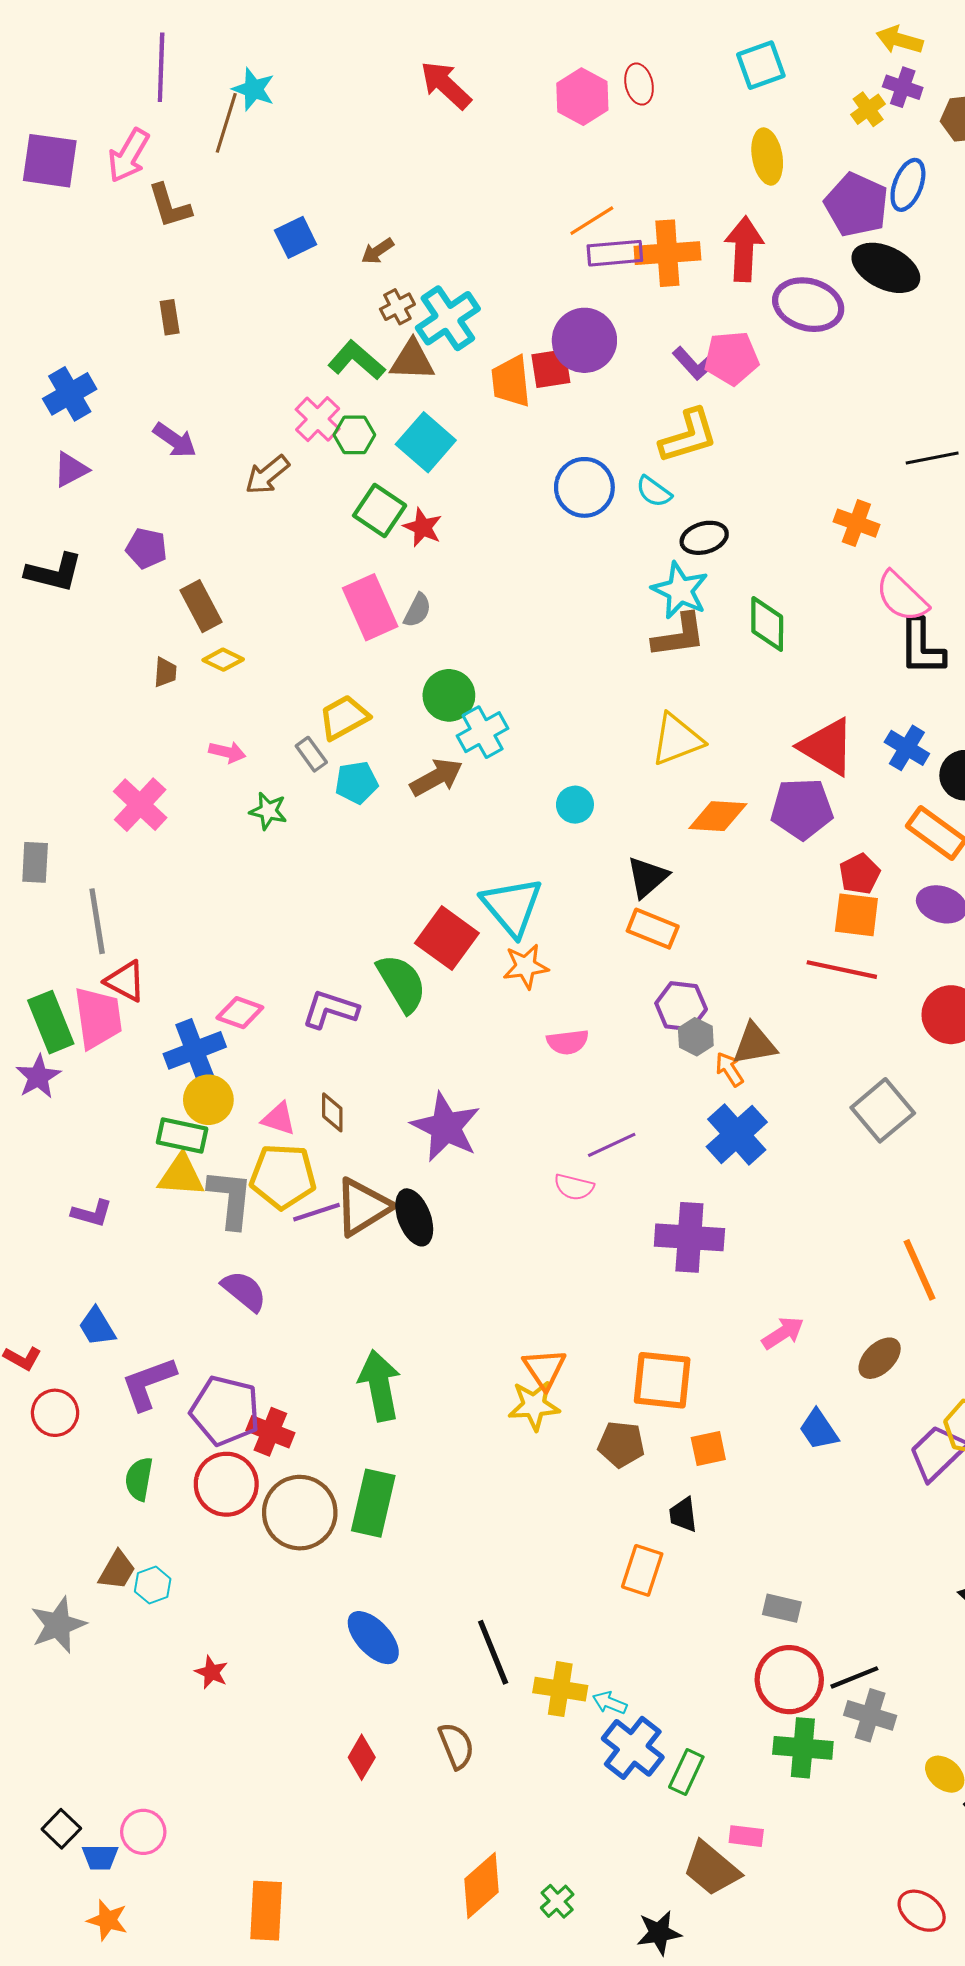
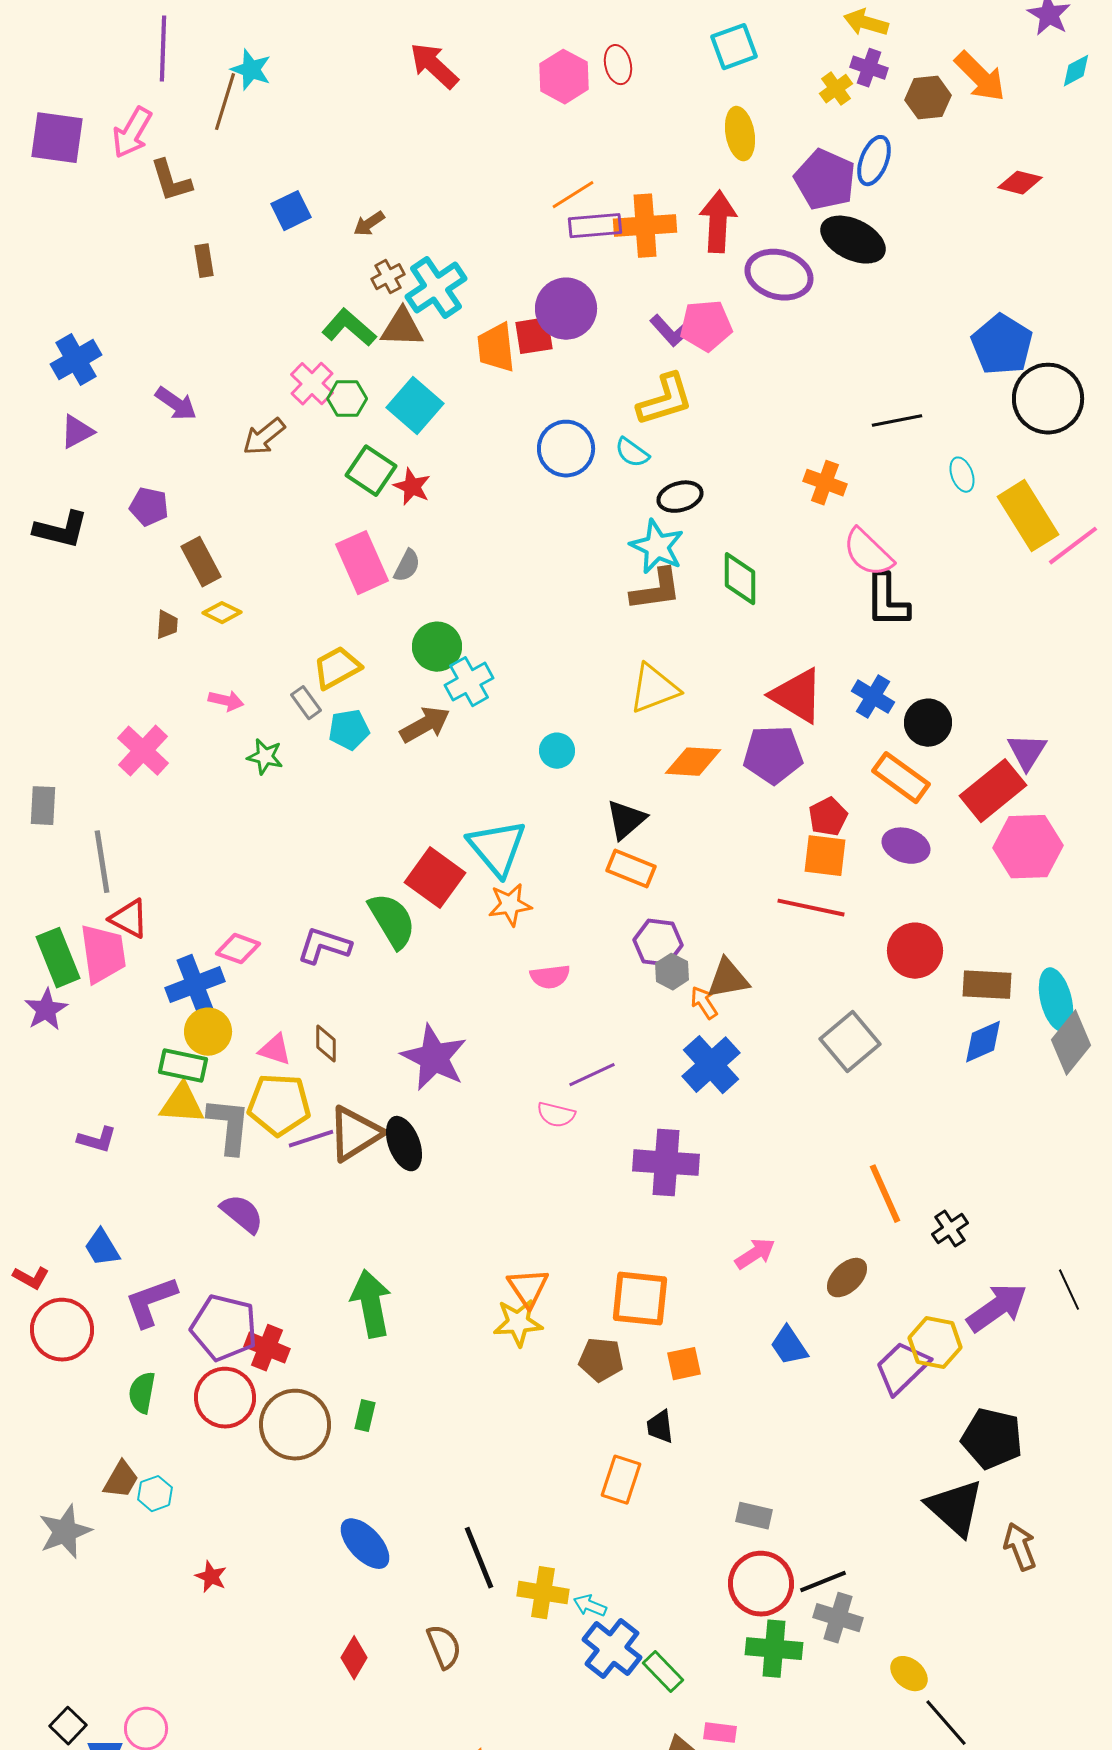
brown rectangle: (170, 317) -> (204, 261), moved
red circle: (55, 1413) -> (62, 1330), size x1.4
green rectangle: (373, 1503) -> (365, 1416), size x0.5
green rectangle: (686, 1772) -> (663, 1672), turned -69

